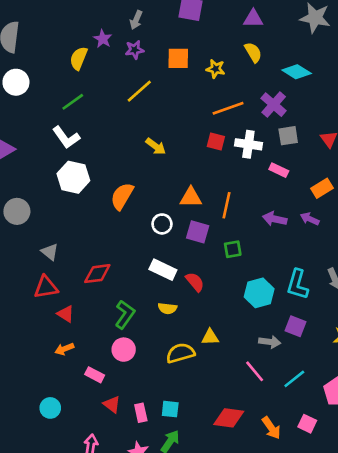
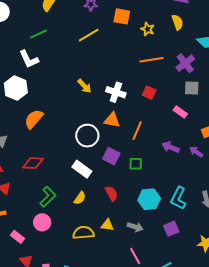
red square: (216, 142) -> (149, 93), moved
white cross: (248, 144) -> (116, 92), moved
yellow arrow: (156, 146) -> (84, 86), moved
white hexagon: (73, 177) -> (16, 88), moved
orange semicircle: (122, 196) -> (34, 119), moved
white circle: (162, 224) -> (87, 136), size x1.5
purple square: (198, 232) -> (111, 156), moved
red semicircle: (195, 282) -> (111, 193), moved
yellow semicircle: (167, 308) -> (80, 198), turned -72
purple square: (295, 326) -> (171, 229), turned 35
gray arrow: (270, 342) -> (135, 227), moved

